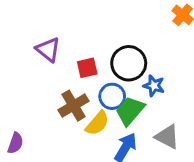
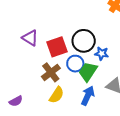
red square: (87, 68) -> (57, 47), size x1.5
yellow semicircle: (97, 123) -> (57, 95), moved
purple semicircle: (15, 143) -> (16, 101), turned 48

